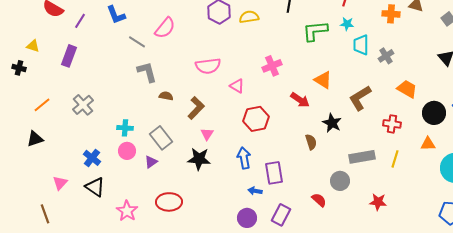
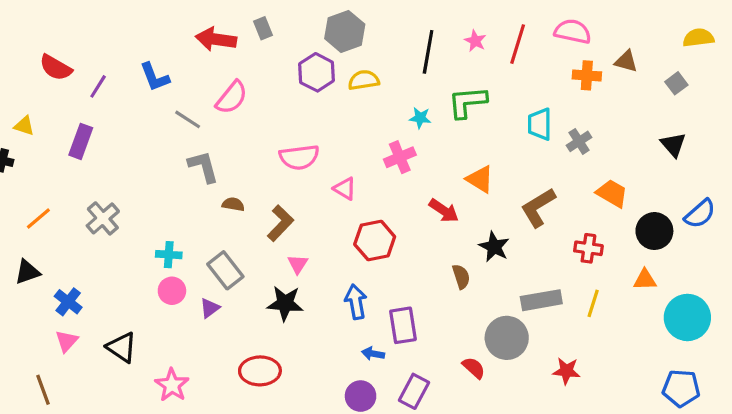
cyan star: (347, 24) -> (420, 118), moved
blue cross: (92, 158) -> (68, 302), moved
gray circle: (340, 181) -> (507, 338), size x1.4
red ellipse: (169, 202) -> (260, 371), moved

